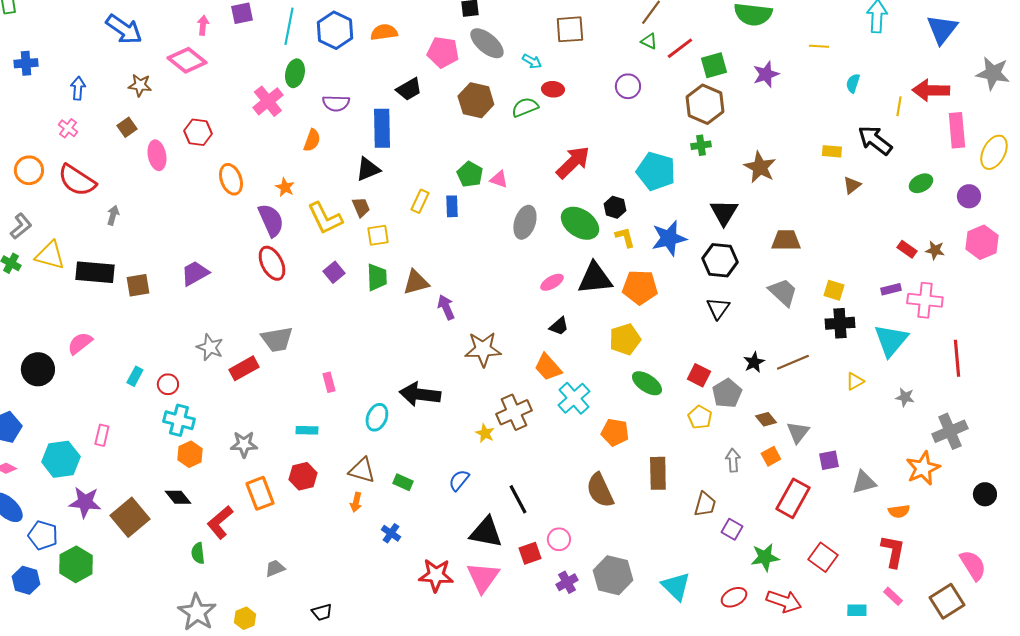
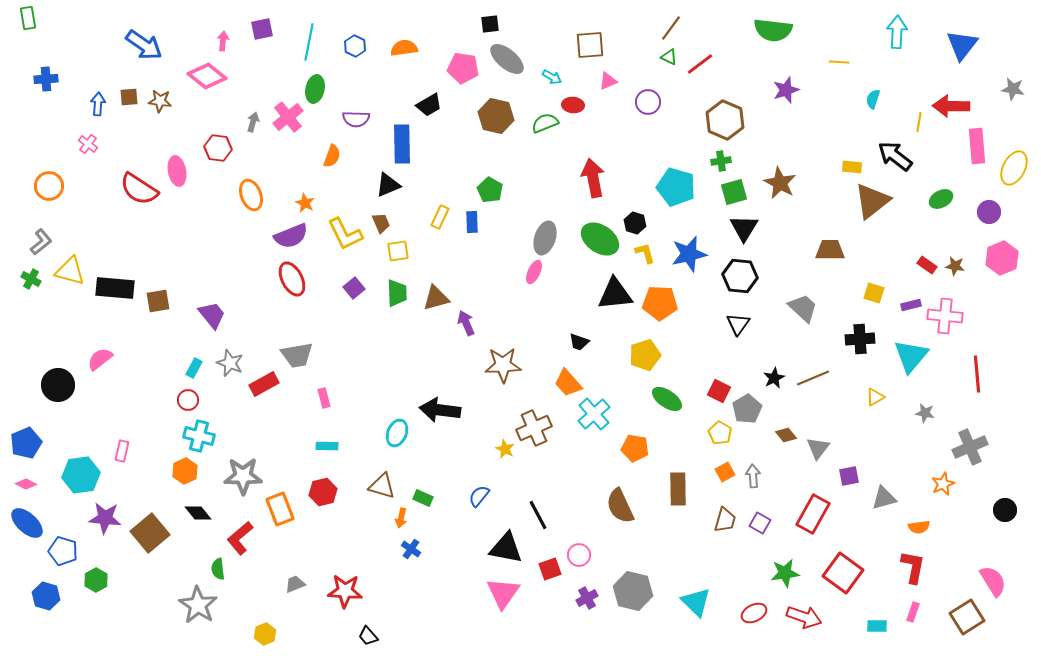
blue hexagon: (335, 30) -> (355, 46), size x0.6
green square: (714, 65) -> (734, 192), moved
gray star: (993, 73) -> (1013, 89), size x0.7
brown square: (127, 127) -> (129, 97), moved, turned 30
red arrow: (573, 162) -> (593, 178), turned -57
pink triangle: (499, 179) -> (608, 81), moved, turned -42
red semicircle: (77, 180) -> (139, 189), moved
brown triangle: (852, 185) -> (872, 201), size x2.0
gray arrow: (113, 215) -> (253, 122), moved
purple semicircle: (271, 220) -> (291, 236), turned 92
brown trapezoid: (786, 240) -> (830, 250), moved
purple trapezoid: (195, 273) -> (212, 315), moved, turned 80
pink ellipse: (552, 282) -> (534, 272), moved, turned -35
yellow square: (834, 290) -> (874, 293), moved
black trapezoid: (559, 326) -> (579, 342), turned 60
cyan rectangle: (135, 376) -> (194, 368), moved
pink rectangle: (329, 382) -> (324, 398), moved
gray star: (244, 444) -> (243, 476), moved, size x1.4
orange hexagon: (190, 454) -> (185, 471), moved
orange square: (771, 456) -> (725, 472), moved
orange star: (923, 468) -> (943, 484), size x0.7
orange arrow: (356, 502) -> (401, 518), moved
purple square: (732, 529) -> (760, 523), moved
red square: (823, 557) -> (843, 573), size x1.4
green hexagon: (76, 564) -> (96, 580), size x0.7
red star: (436, 575) -> (345, 591), moved
pink rectangle: (893, 596) -> (913, 612), turned 66
gray star: (197, 612) -> (198, 605), moved
black trapezoid: (322, 612) -> (368, 636), moved, turned 65

